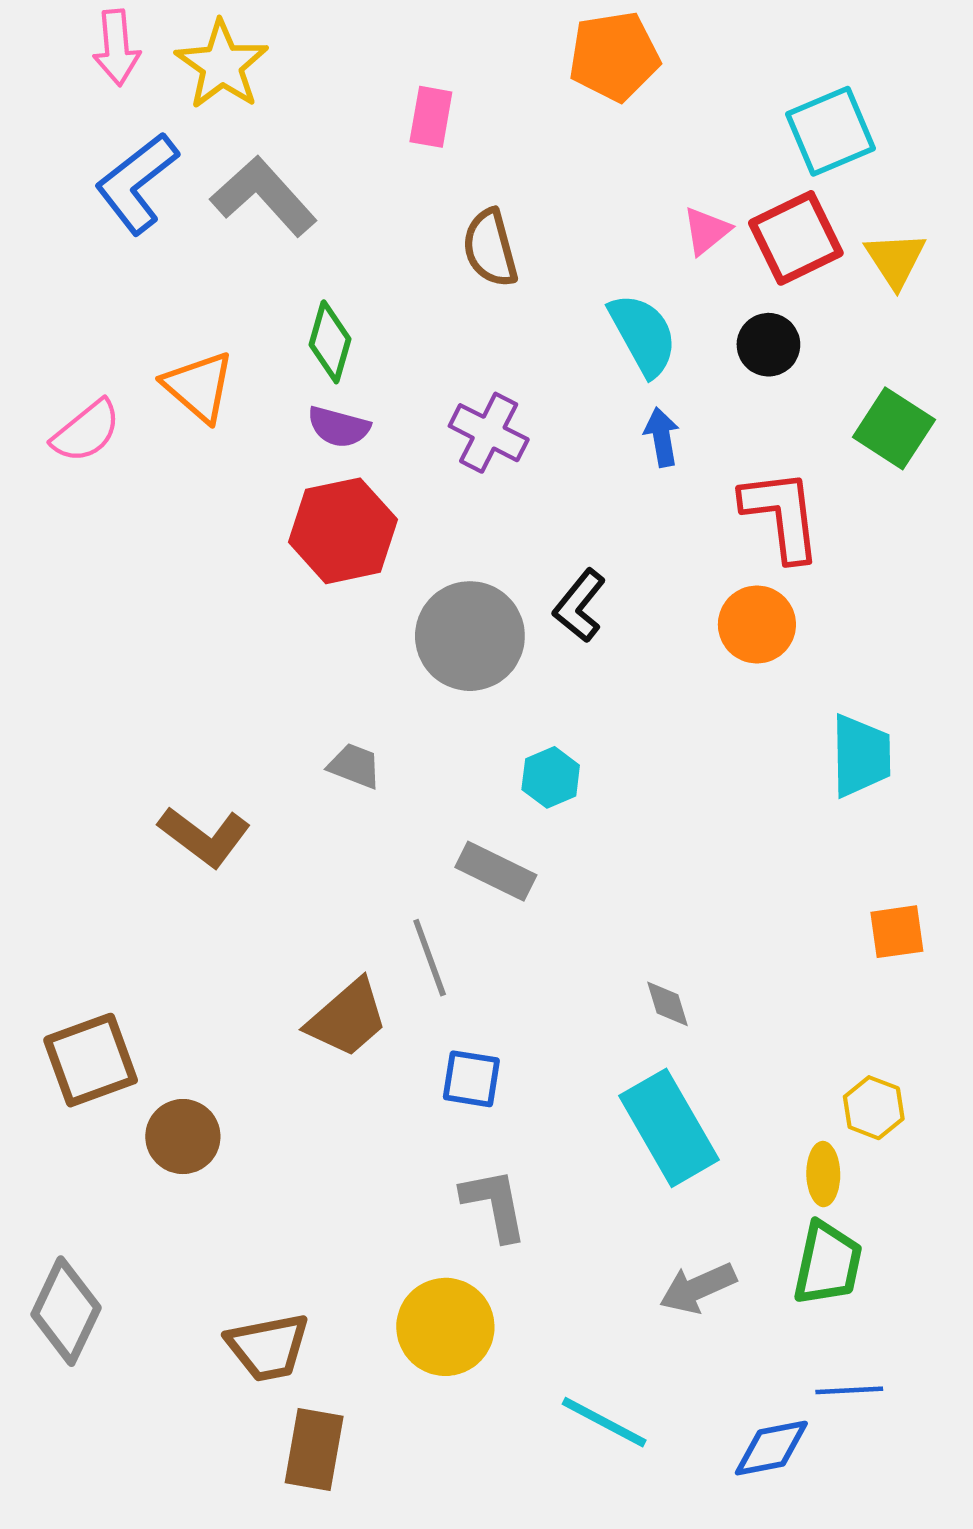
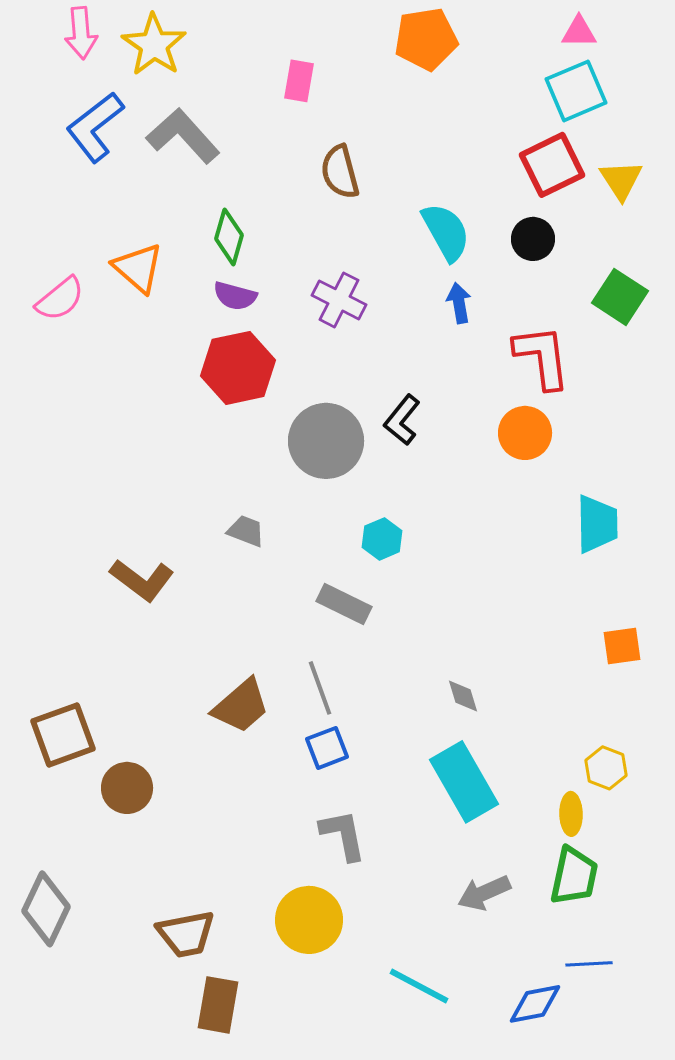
pink triangle: (706, 231) -> (579, 32), moved, turned 39
gray line: (430, 958) -> (320, 688), moved
blue square: (471, 1079) -> (327, 748), turned -30

